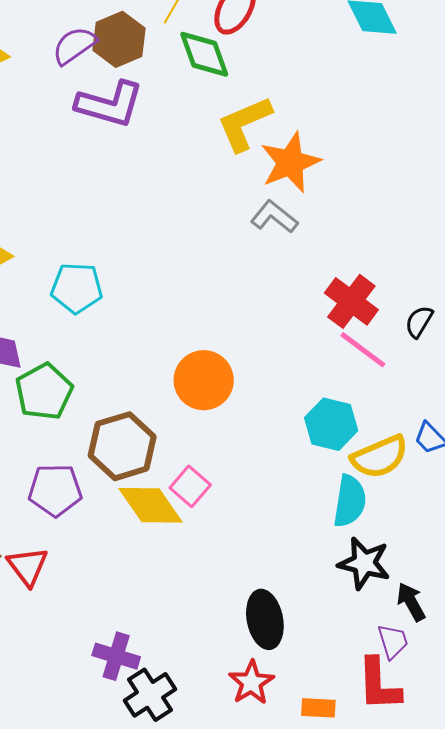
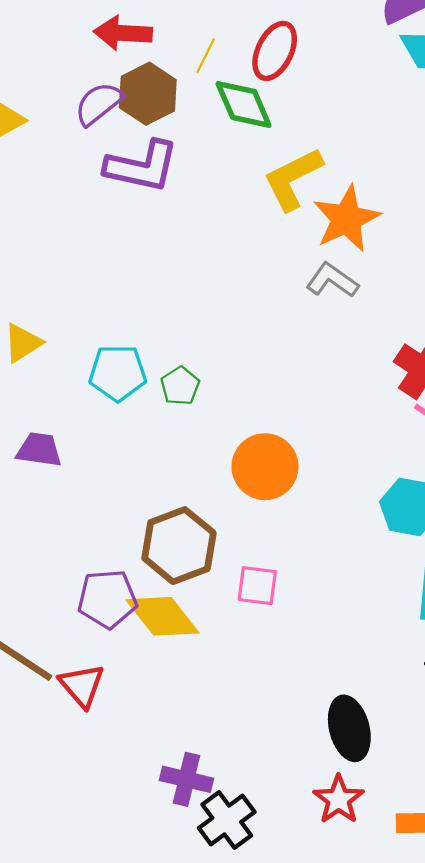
green pentagon: (44, 392) -> (180, 386), moved, size x0.6
pink square: (190, 486) -> (257, 586), turned -30
yellow diamond: (150, 505) -> (163, 616), moved

